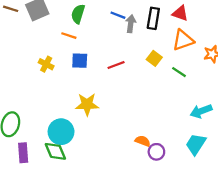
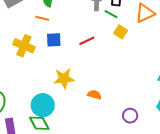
yellow cross: (46, 64) -> (24, 46), size x1.5
green line: (179, 72) -> (111, 14), moved
orange semicircle: (143, 141) -> (94, 95), moved

